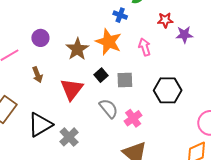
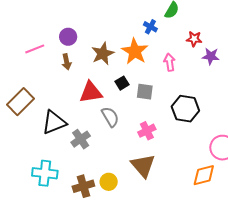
brown arrow: (37, 75) -> (67, 62), moved
red triangle: (72, 89) -> (91, 92), turned 35
gray semicircle: (109, 108) -> (110, 117), moved

